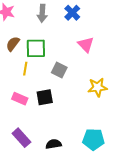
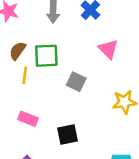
yellow line: (25, 69) -> (25, 75), moved
black square: (45, 97) -> (67, 134), moved

